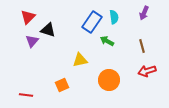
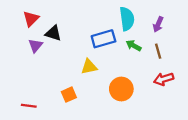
purple arrow: (144, 13) -> (158, 24), moved
cyan semicircle: (114, 17) -> (127, 19), size x1.5
blue rectangle: (92, 22) -> (103, 39), moved, turned 40
green arrow: (107, 41) -> (134, 46), moved

